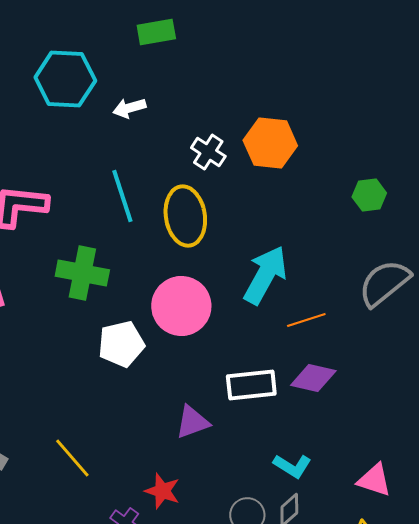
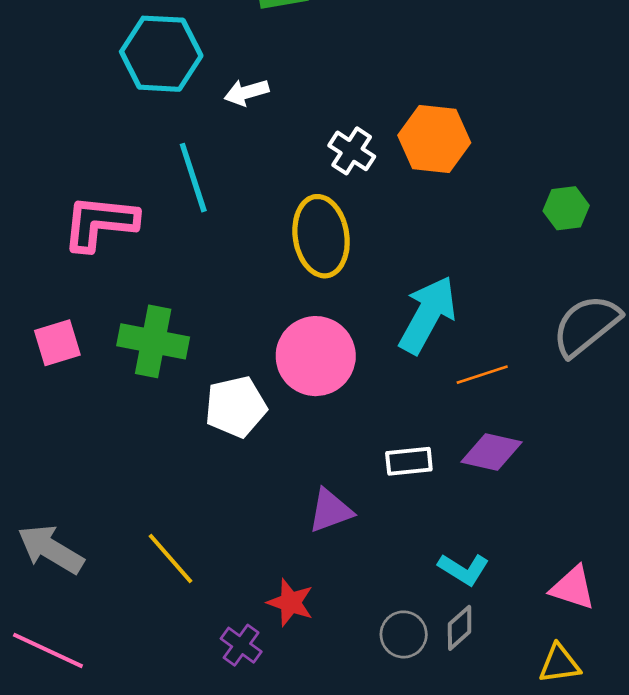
cyan line: (122, 196) -> (193, 178), moved
green cross: (82, 273) -> (153, 341), moved
white rectangle: (251, 385) -> (409, 461), size x0.7

